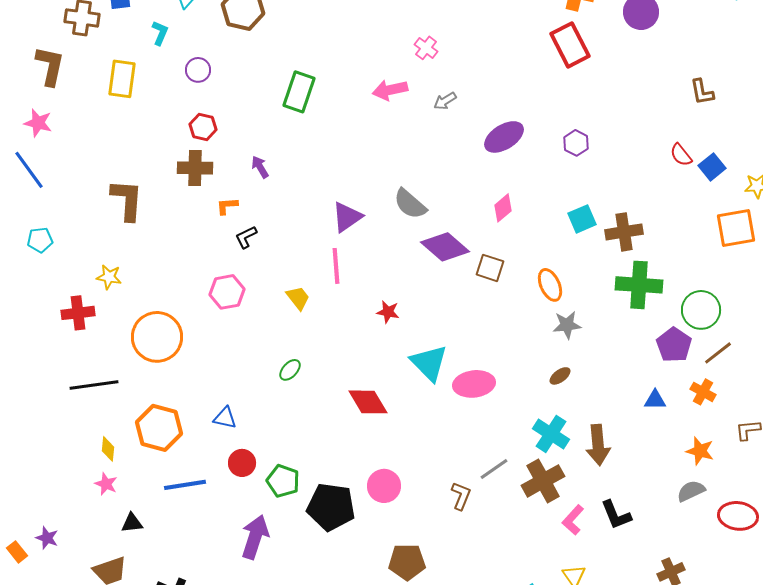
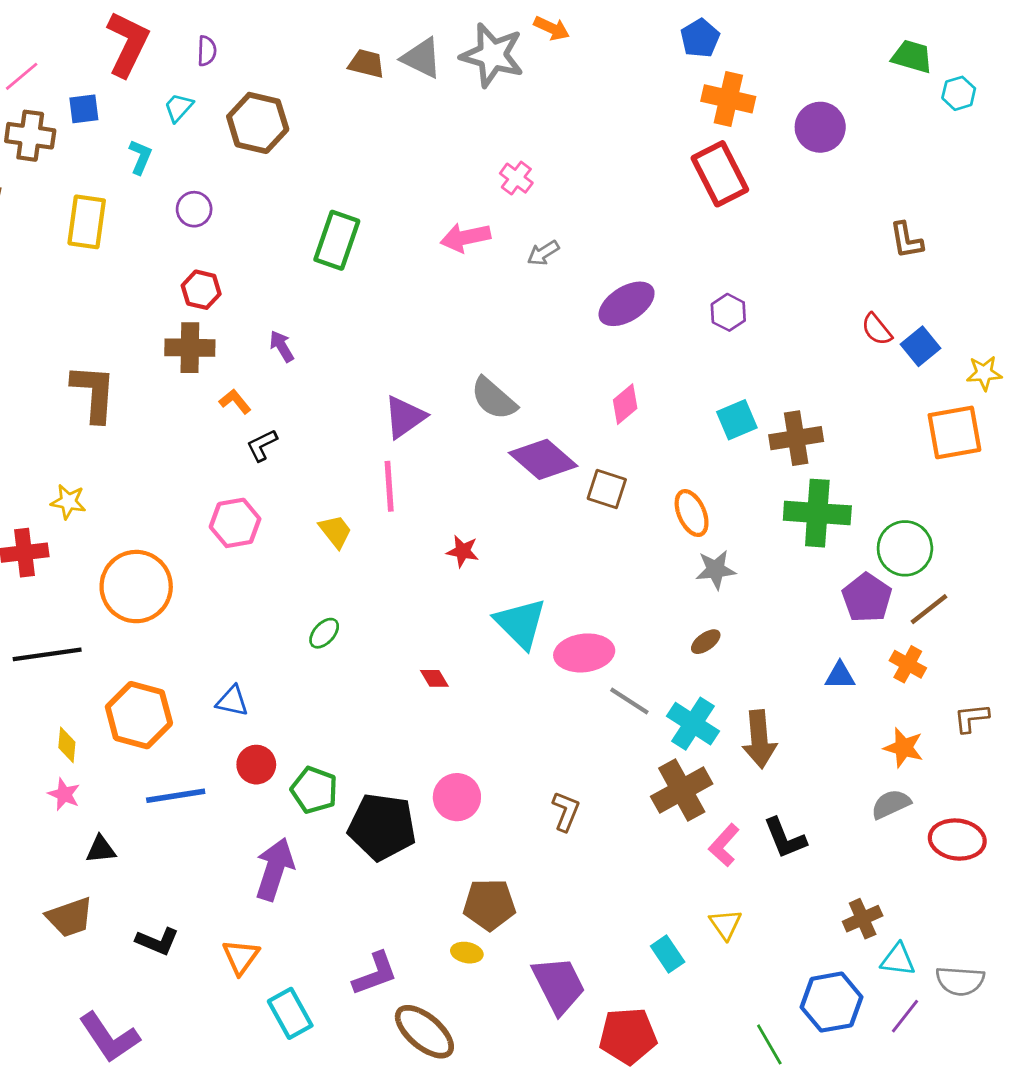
orange L-shape: (227, 206) -> (235, 401), turned 55
red diamond: (368, 402) -> (434, 678), size x0.5
gray line: (494, 469) -> (629, 701), moved, turned 68

